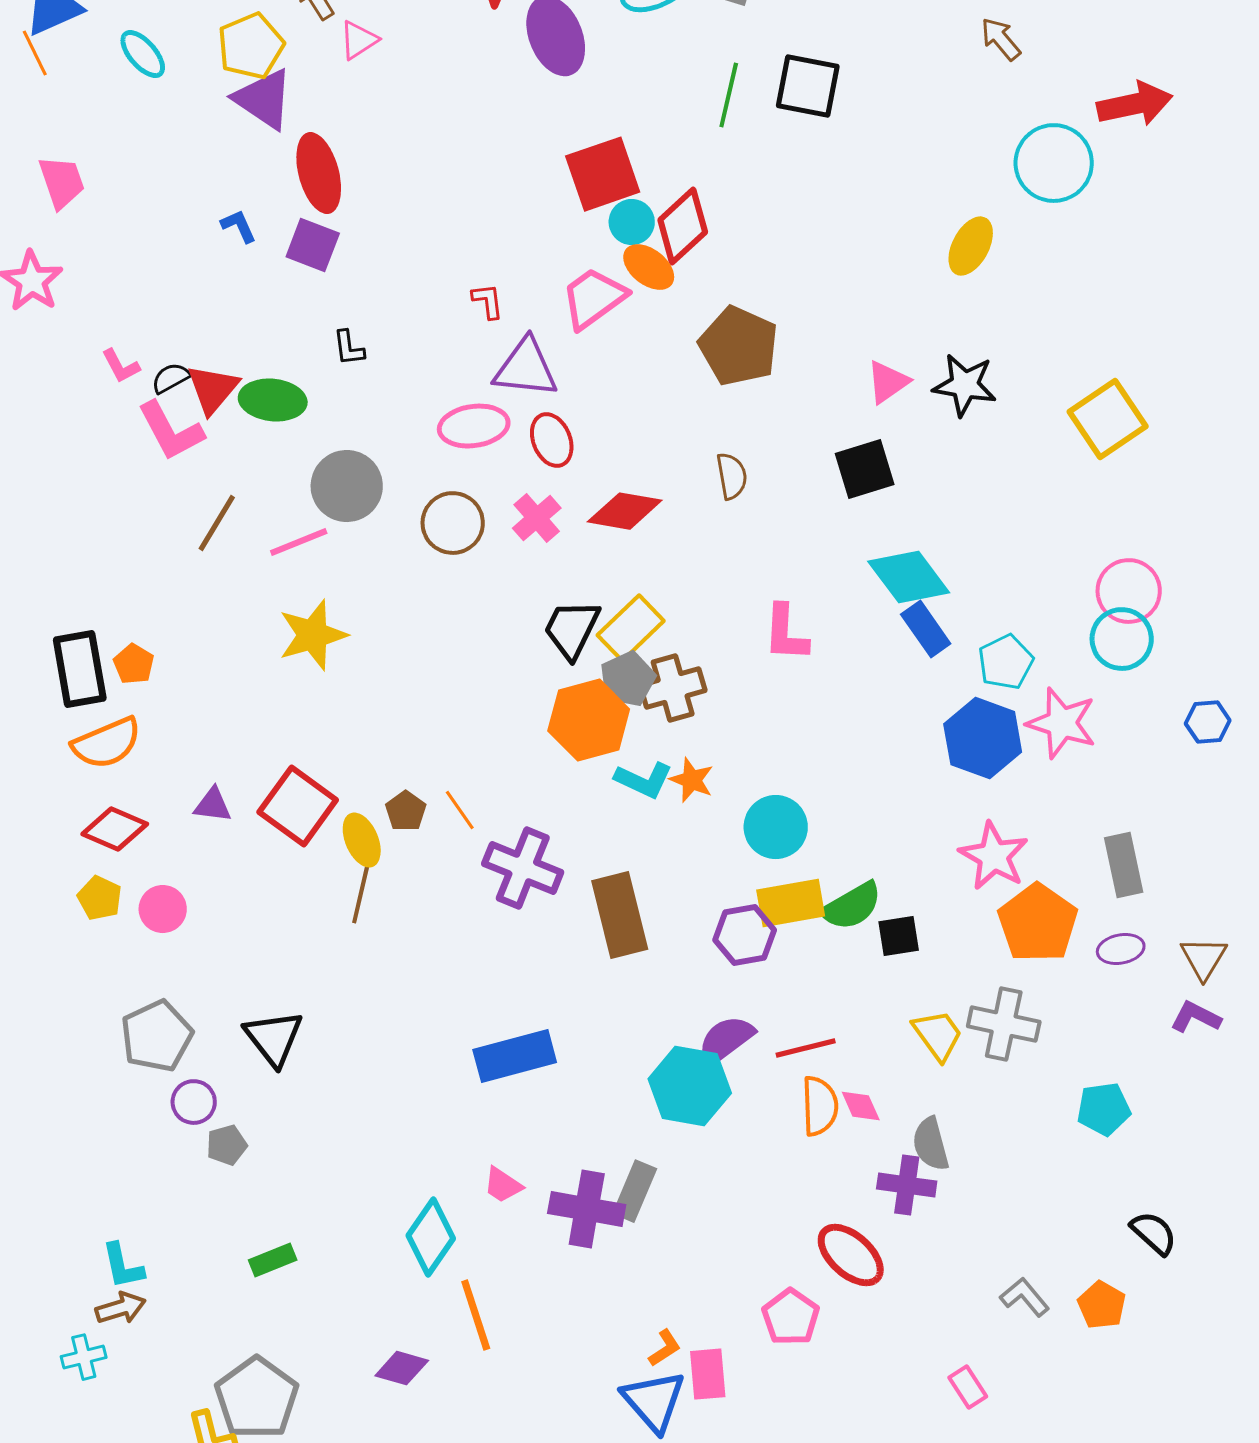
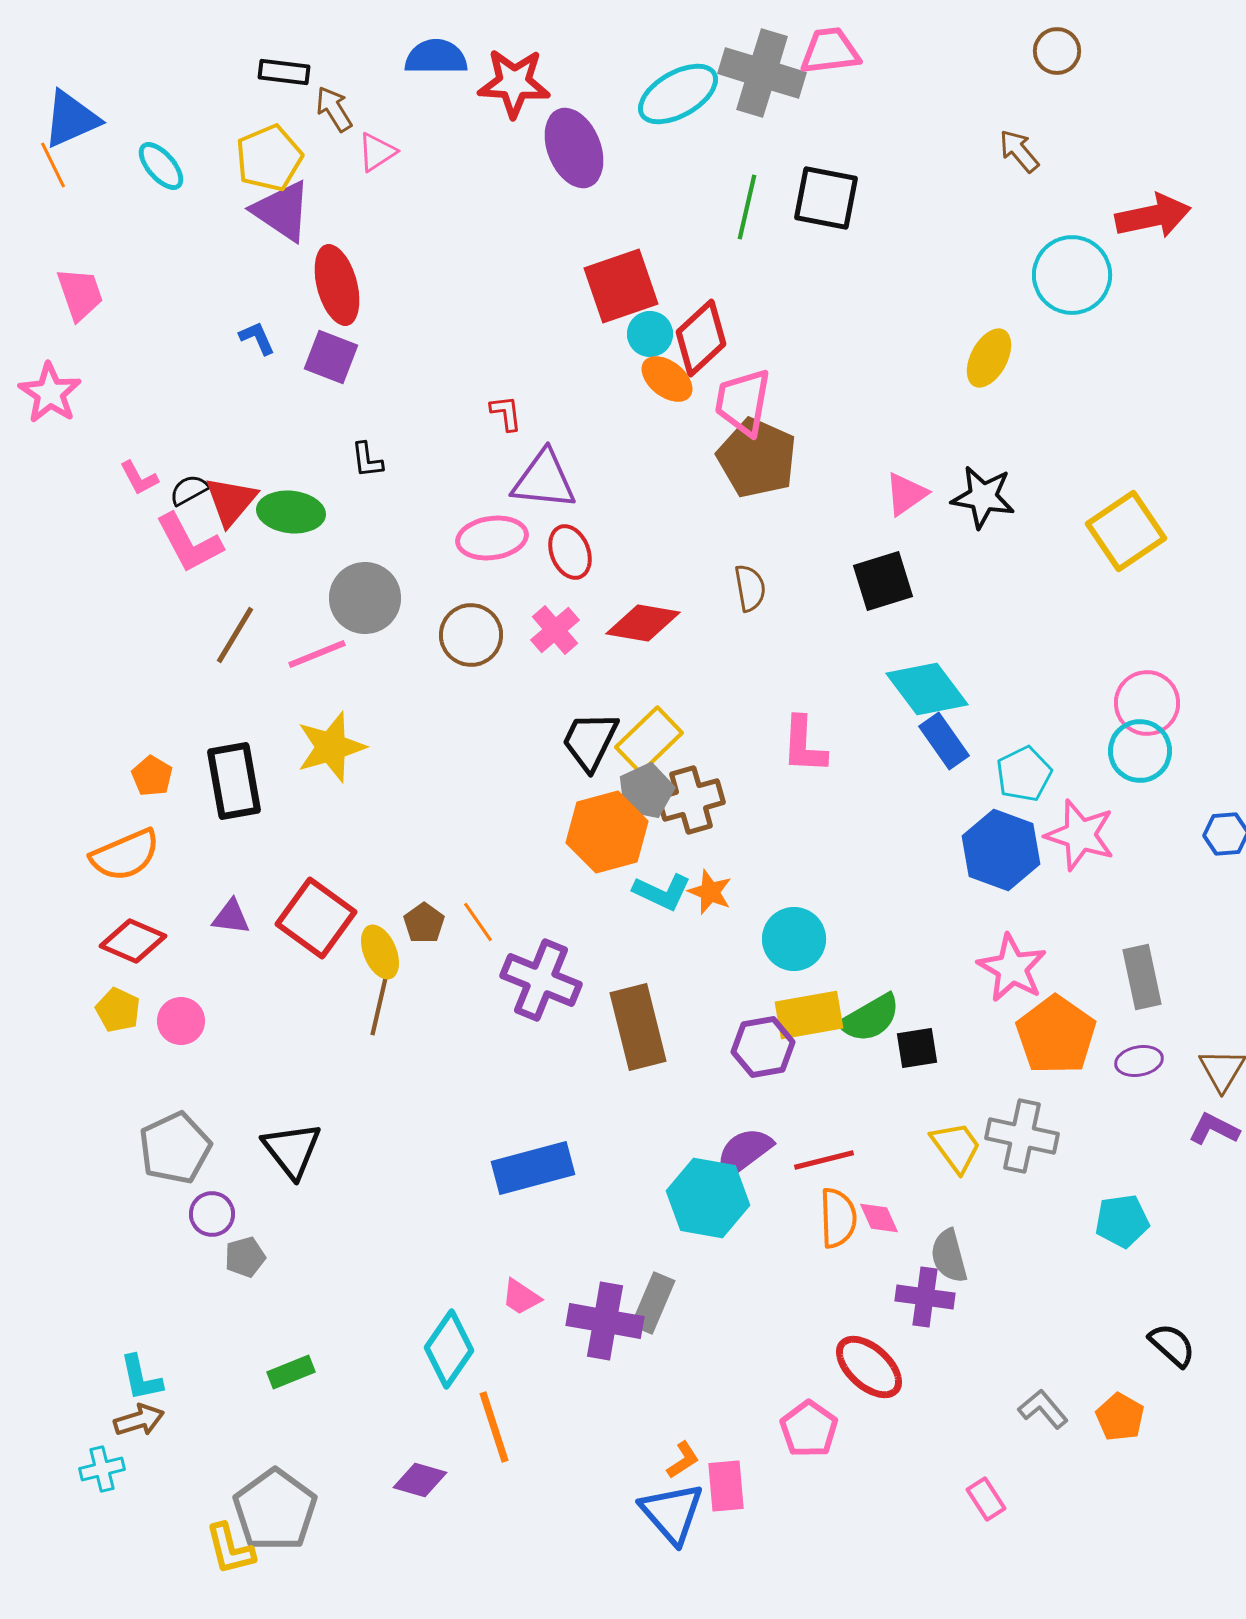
pink trapezoid: (594, 298) -> (743, 402), moved, turned -44
black rectangle: (80, 669) -> (234, 781), moved

